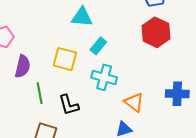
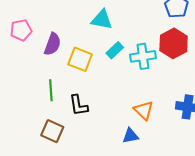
purple semicircle: (23, 66) -> (53, 44), moved
cyan cross: (104, 77) -> (143, 56), moved, turned -30

